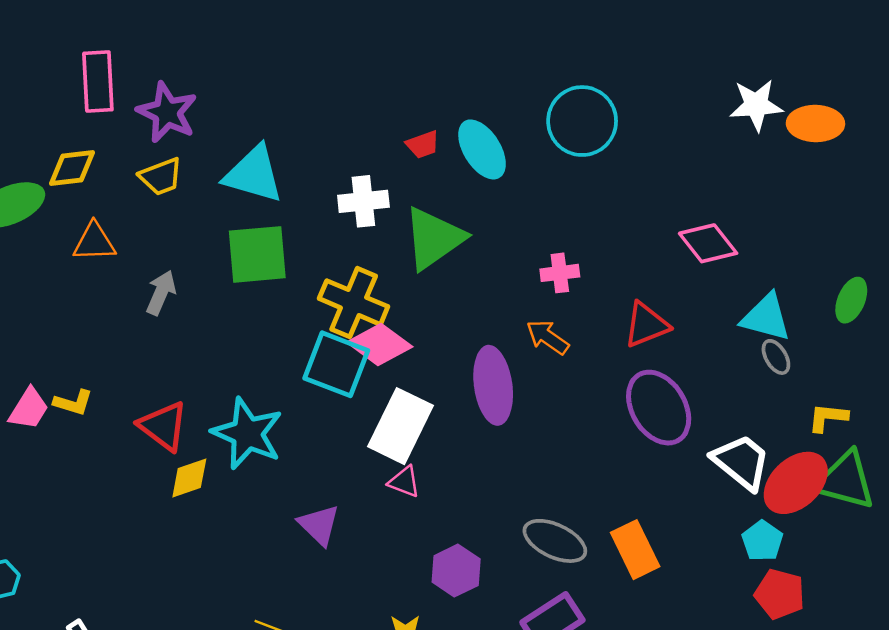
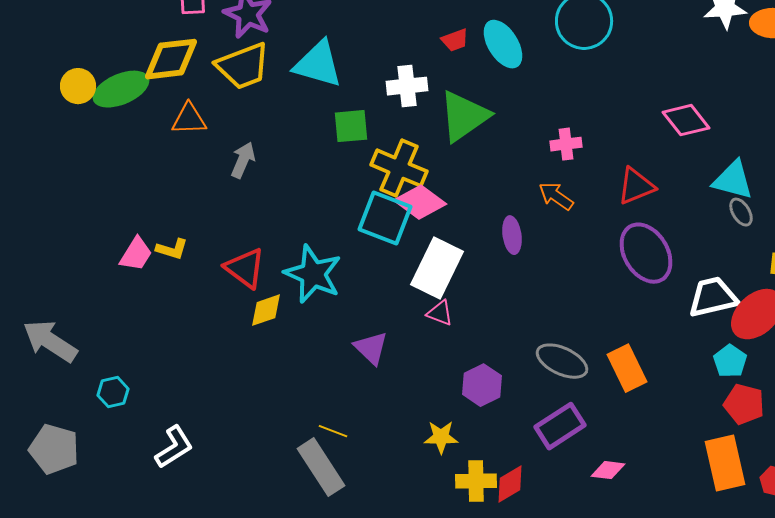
yellow diamond: (72, 168) -> (171, 59), size x1.4
yellow trapezoid: (161, 177) -> (243, 66), size x1.5
green square: (257, 254) -> (351, 126), moved, size x0.7
purple ellipse: (493, 385) -> (512, 235), size x0.6
white trapezoid: (741, 462) -> (713, 297), turned -52

